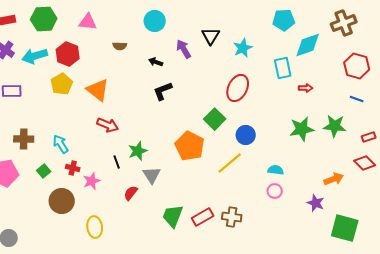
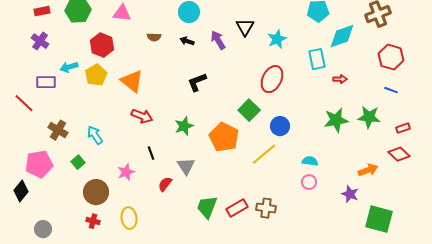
cyan arrow: (35, 56) -> (69, 67), moved, size x0.7
black arrow: (156, 62) -> (187, 41), moved
brown cross: (24, 139) -> (58, 130), turned 30
green star: (138, 151) -> (184, 126), moved
red cross: (73, 168) -> (93, 221), moved

